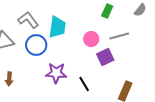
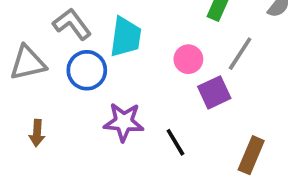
gray line: (119, 36) -> (240, 54), turned -42

